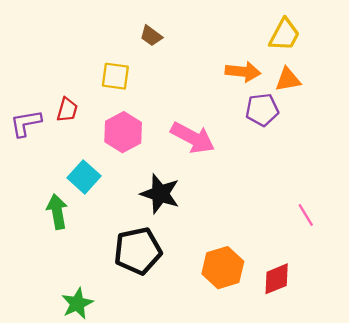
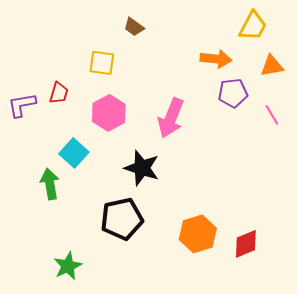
orange triangle: (288, 80) -> (272, 66), moved
pink arrow: (193, 138) -> (171, 118), turned 84
pink line: (306, 215) -> (272, 115), moved

